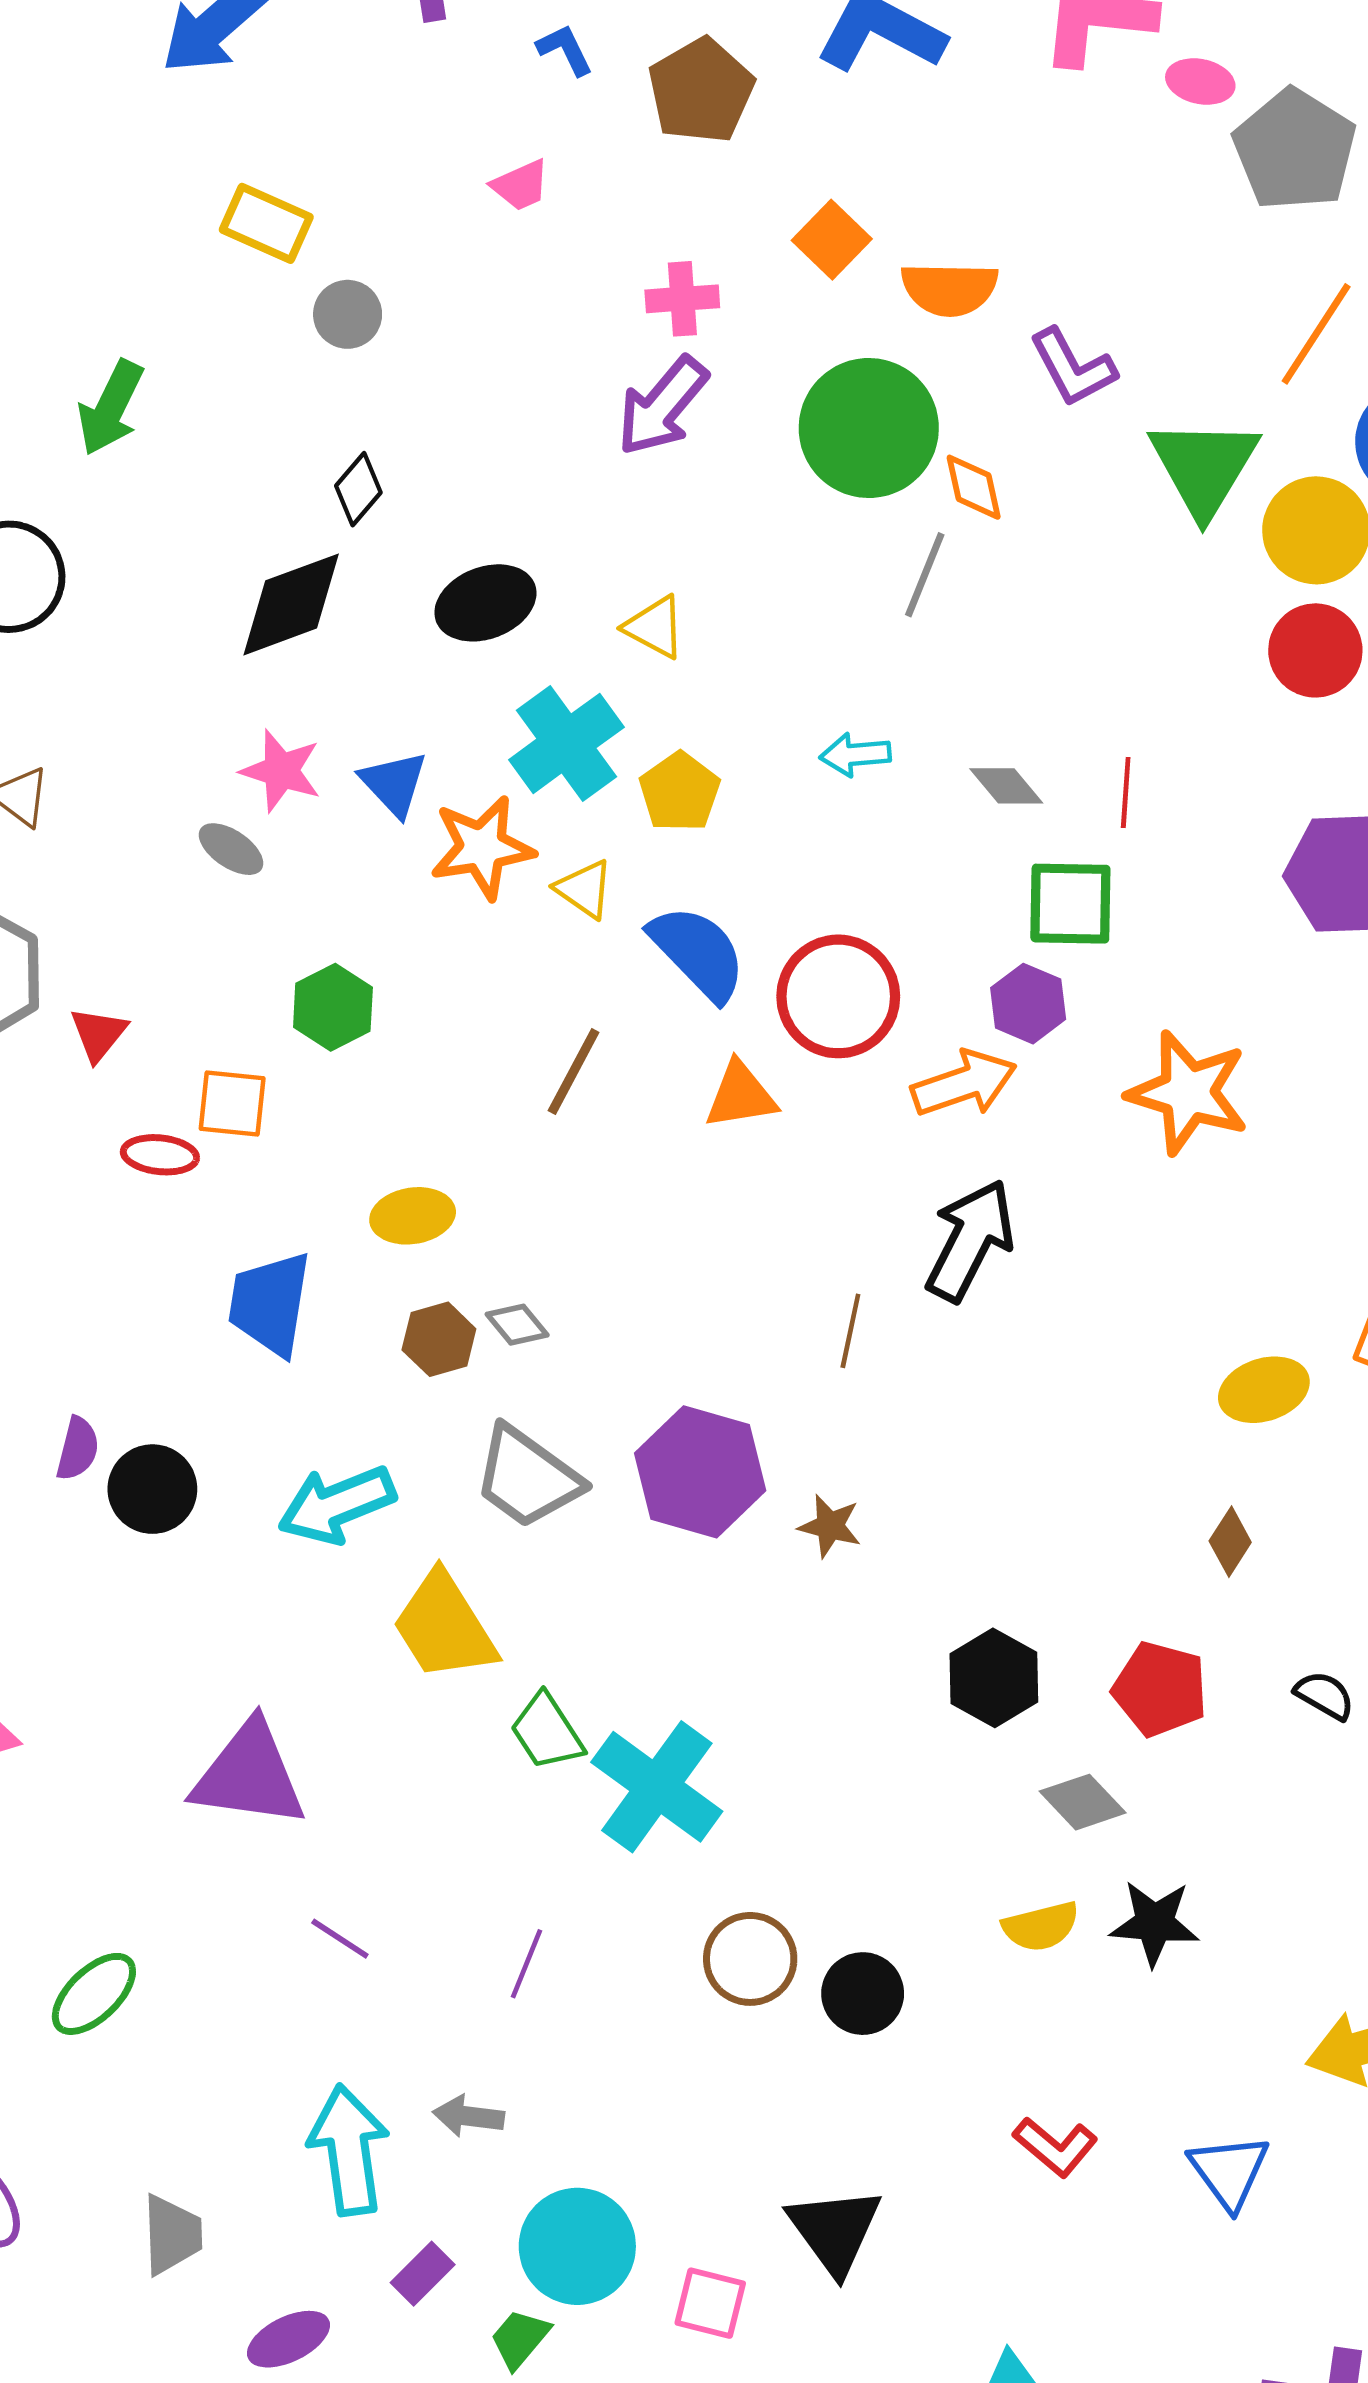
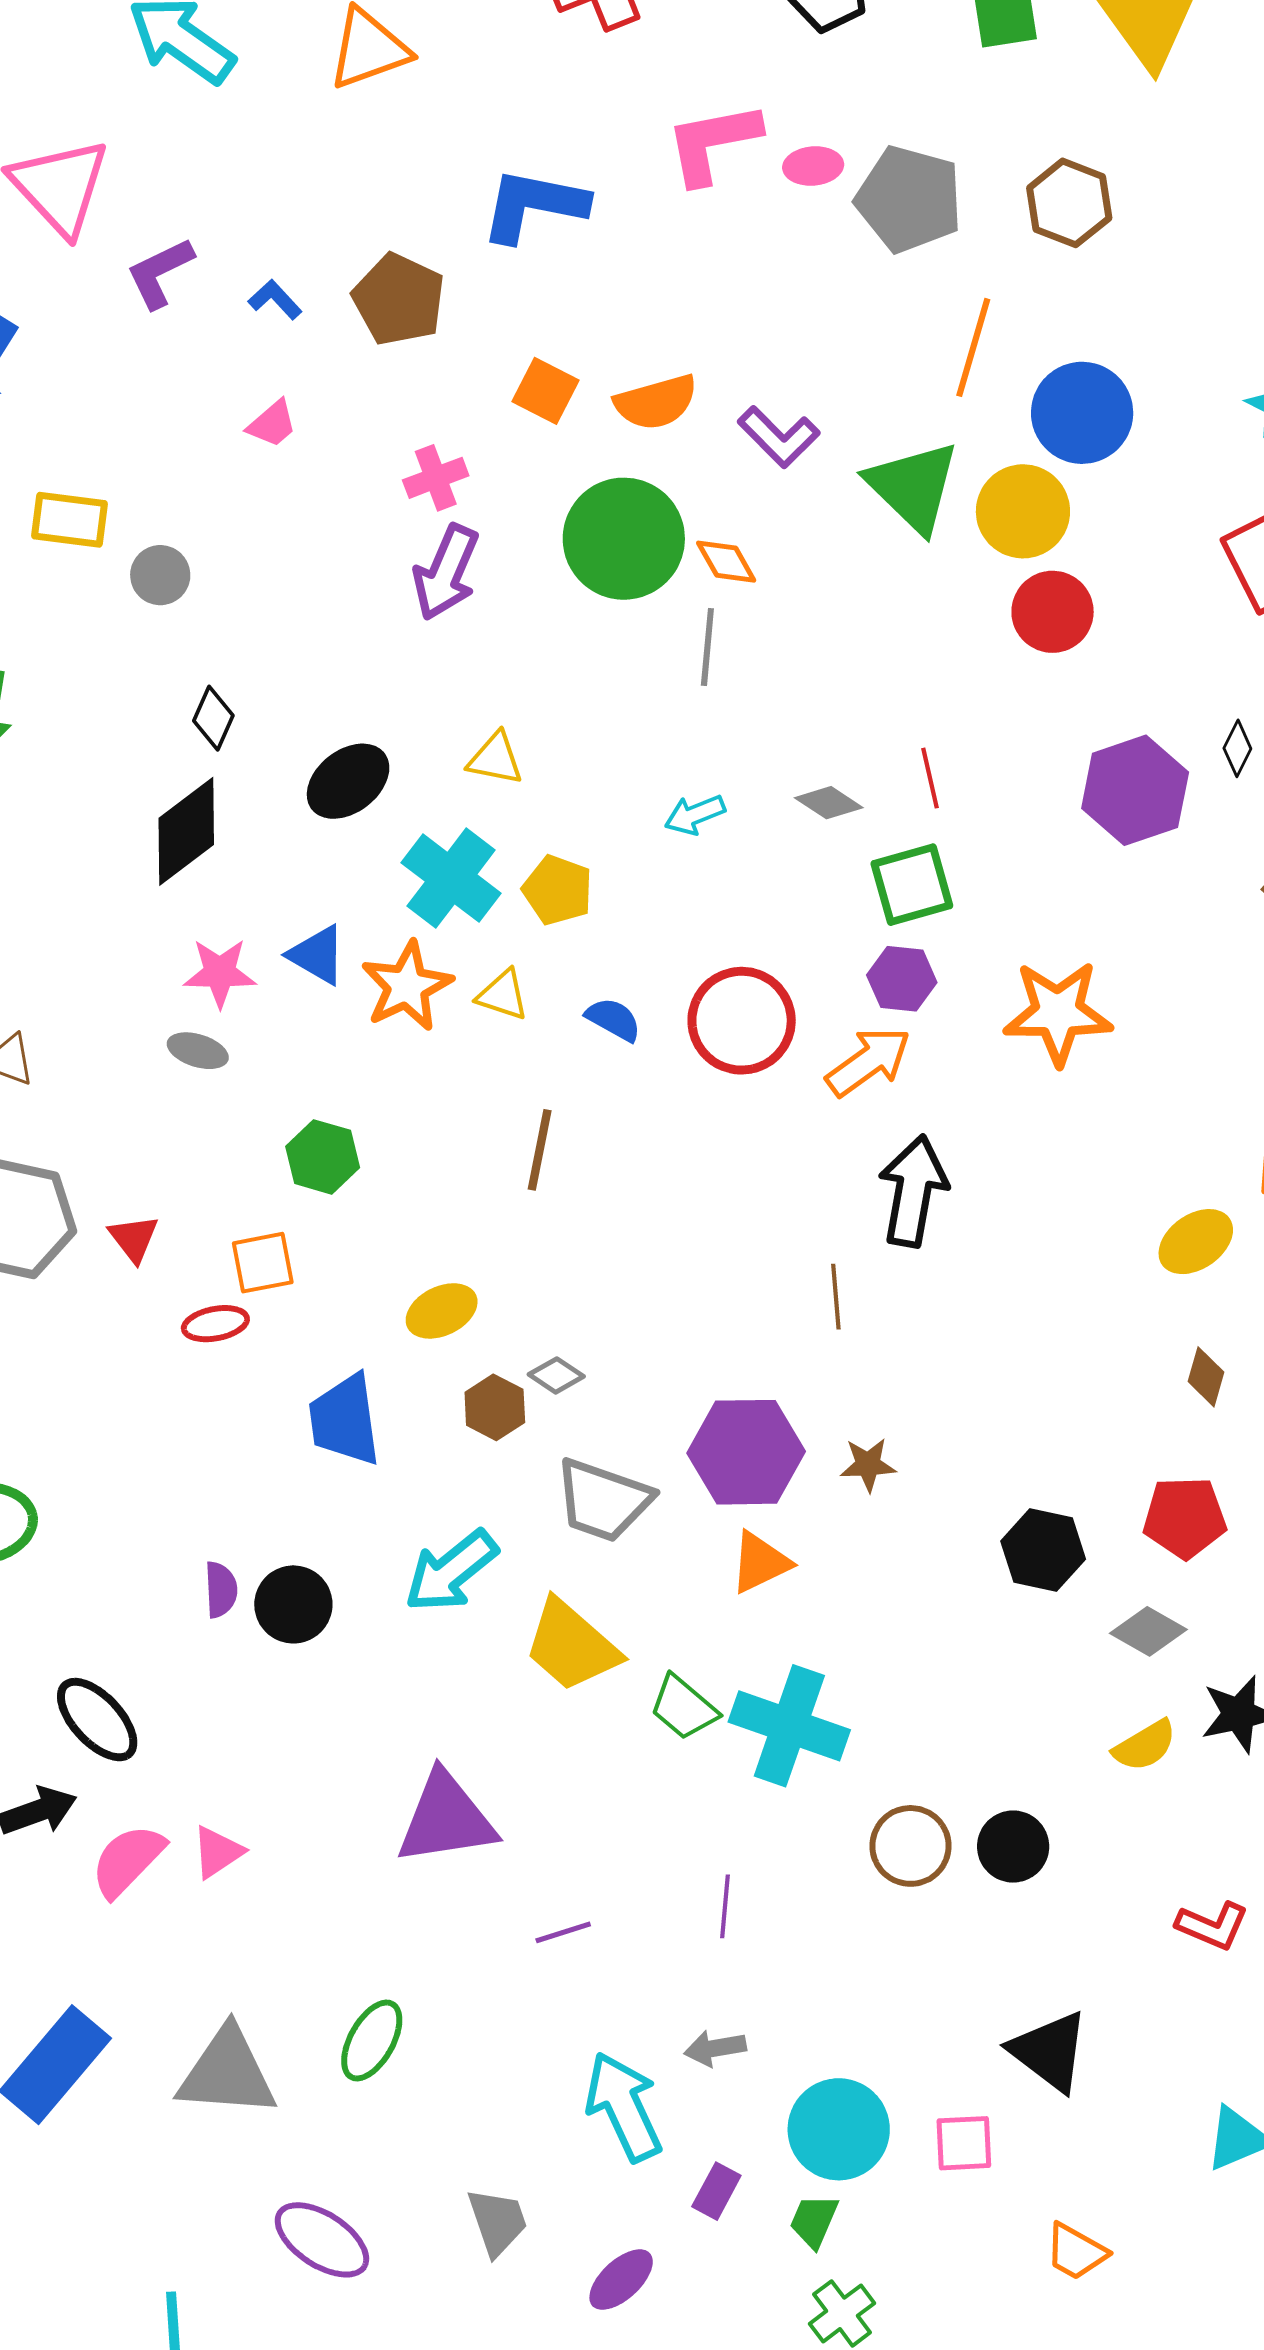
blue semicircle: (698, 953) -> (613, 1019), size x0.6
orange triangle: (741, 1095) -> (760, 1562), moved
purple line: (340, 1939) -> (563, 1932), turned -34

